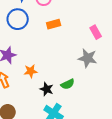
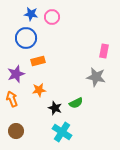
orange rectangle: (54, 24) -> (38, 61), moved
pink rectangle: (96, 32) -> (104, 51), turned 40

